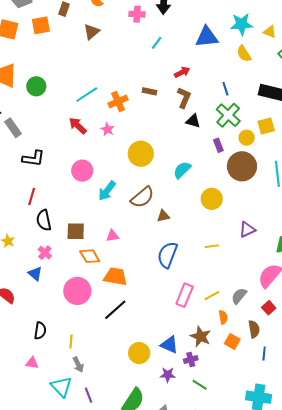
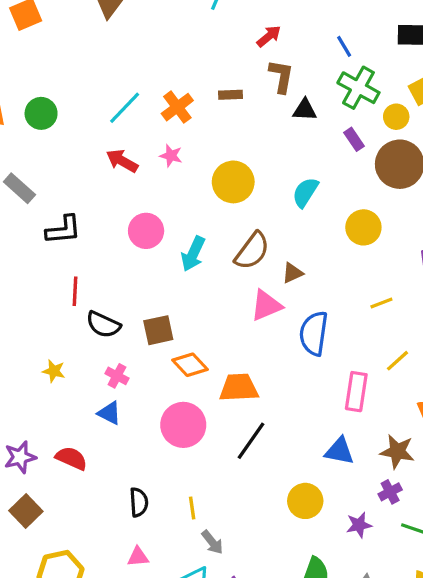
brown rectangle: (150, 91) -> (230, 95), moved
black semicircle: (44, 220) -> (103, 325), turned -40
pink triangle: (112, 236) -> (266, 305), moved, size x1.5
yellow line: (212, 296) -> (398, 361), moved
blue triangle: (169, 345) -> (340, 451), moved

